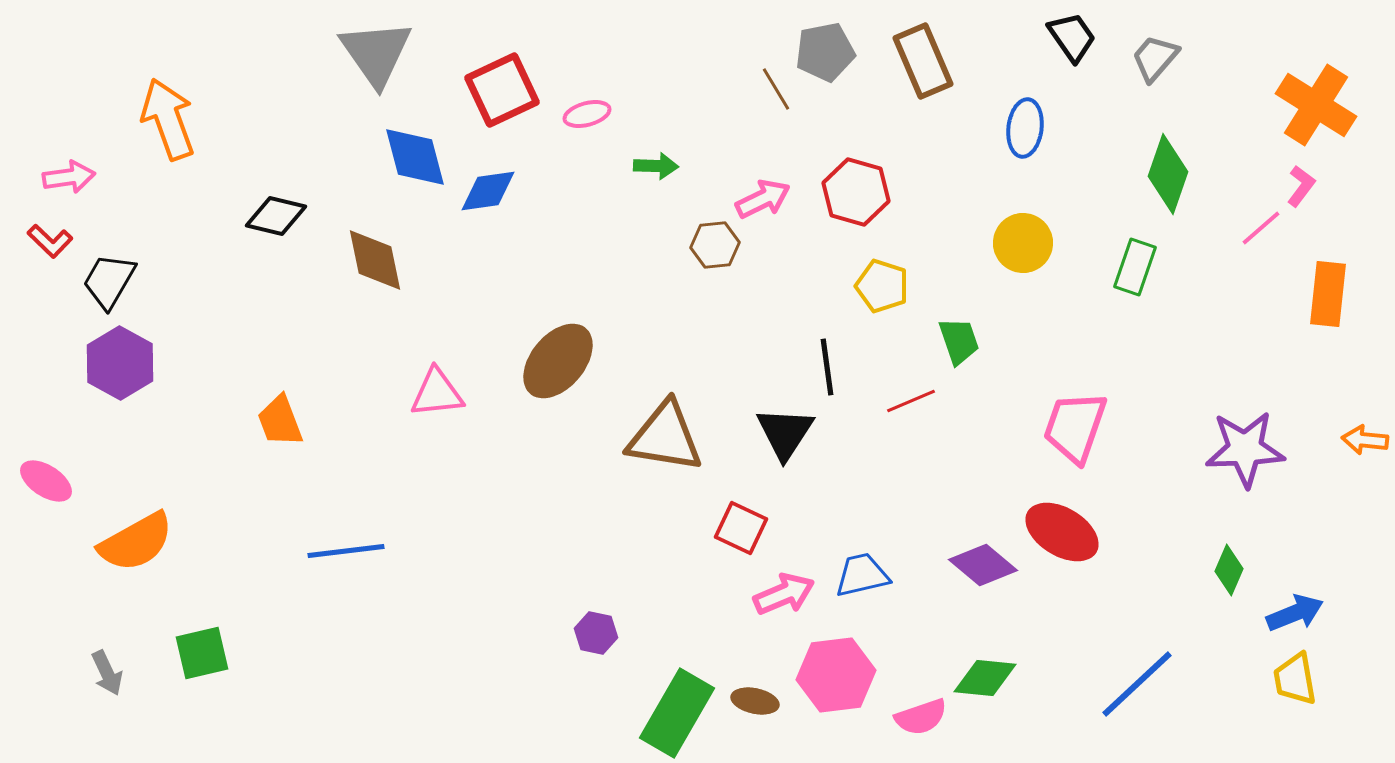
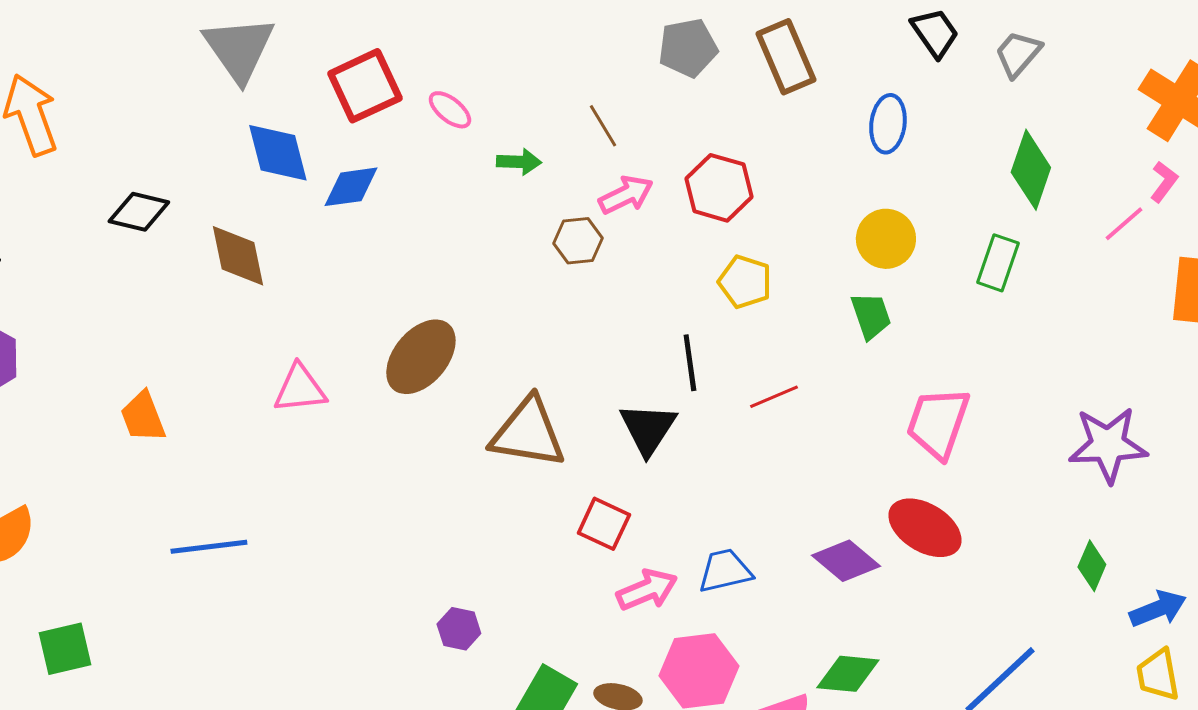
brown line: (776, 89) -> (603, 126), moved
pink ellipse: (587, 114) -> (450, 110), turned 54
green trapezoid: (959, 341) -> (871, 316), moved

